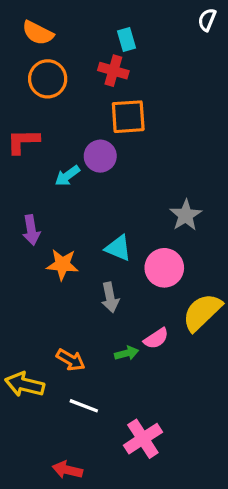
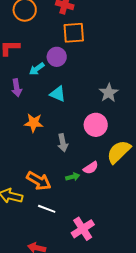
purple arrow: (31, 230) -> (17, 88), moved
cyan triangle: (118, 248) -> (58, 94), moved
orange arrow: (71, 360) -> (39, 181), size x1.4

